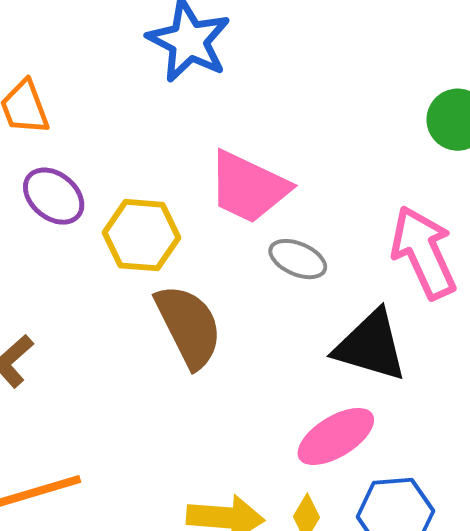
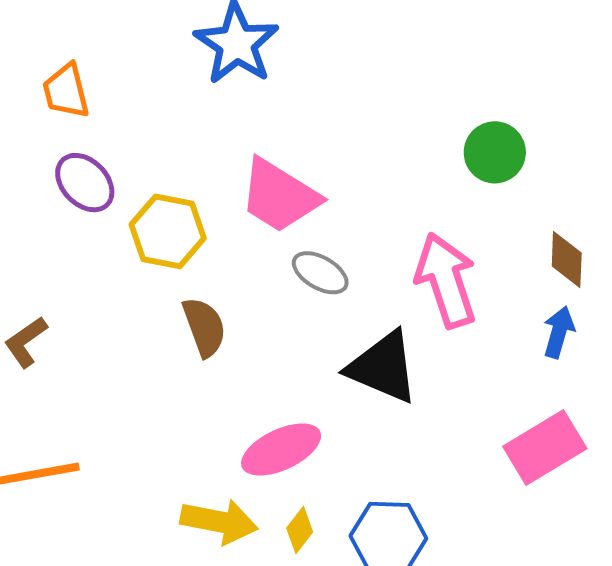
brown semicircle: (189, 326) -> (204, 327), size x0.7
pink ellipse: (336, 436) -> (281, 450), moved

